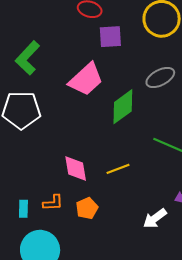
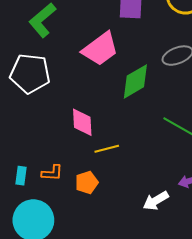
pink diamond: (76, 168) -> (82, 122), moved
yellow line: (118, 169) -> (107, 149), moved

